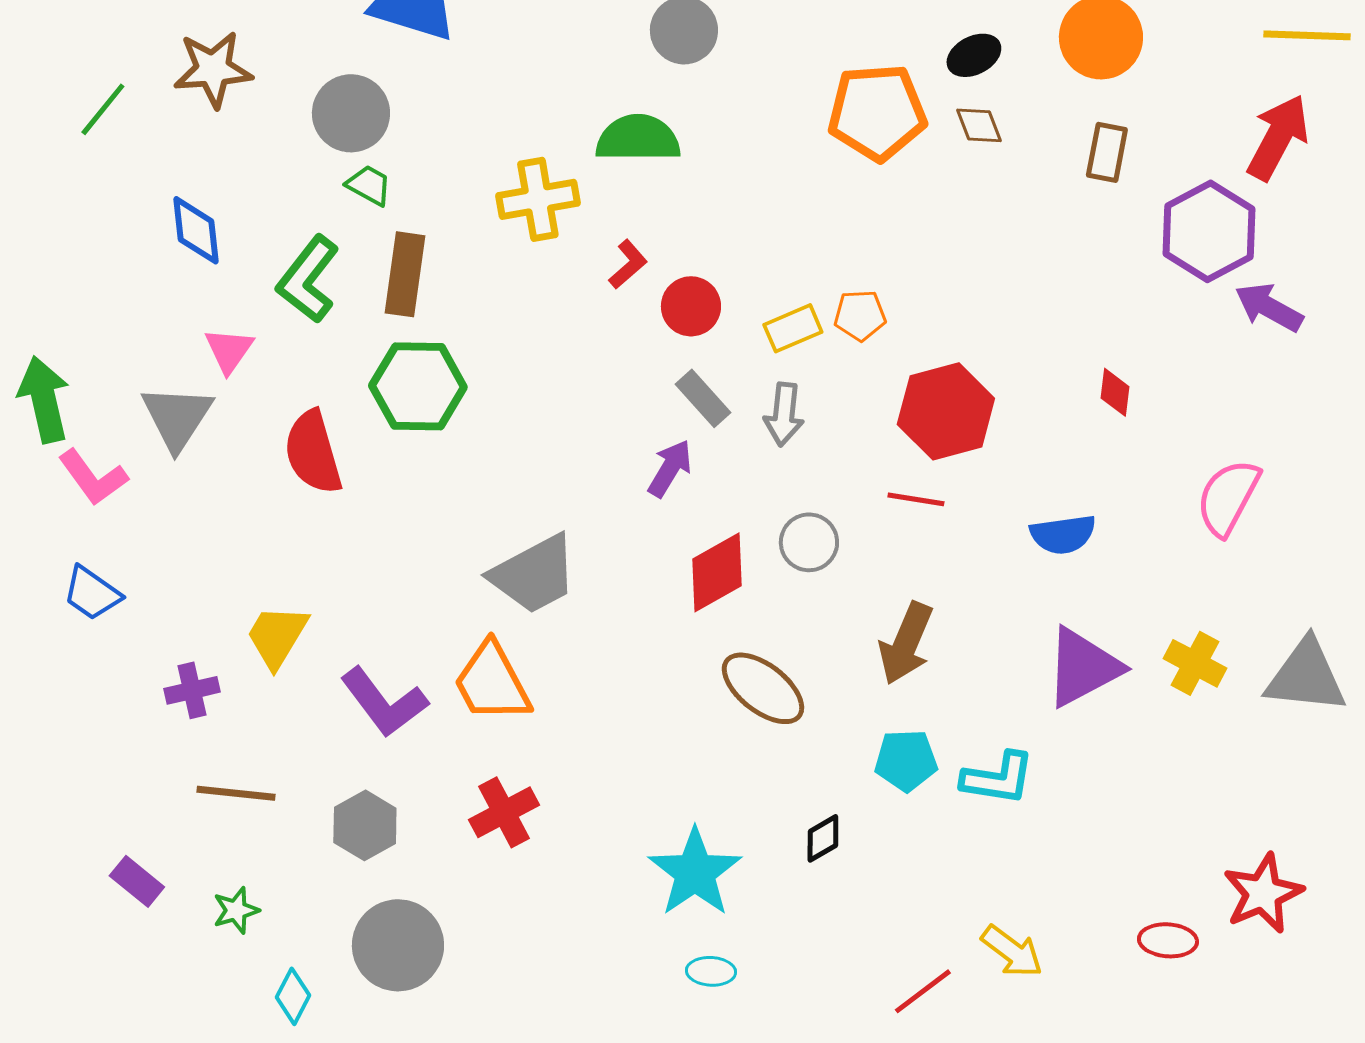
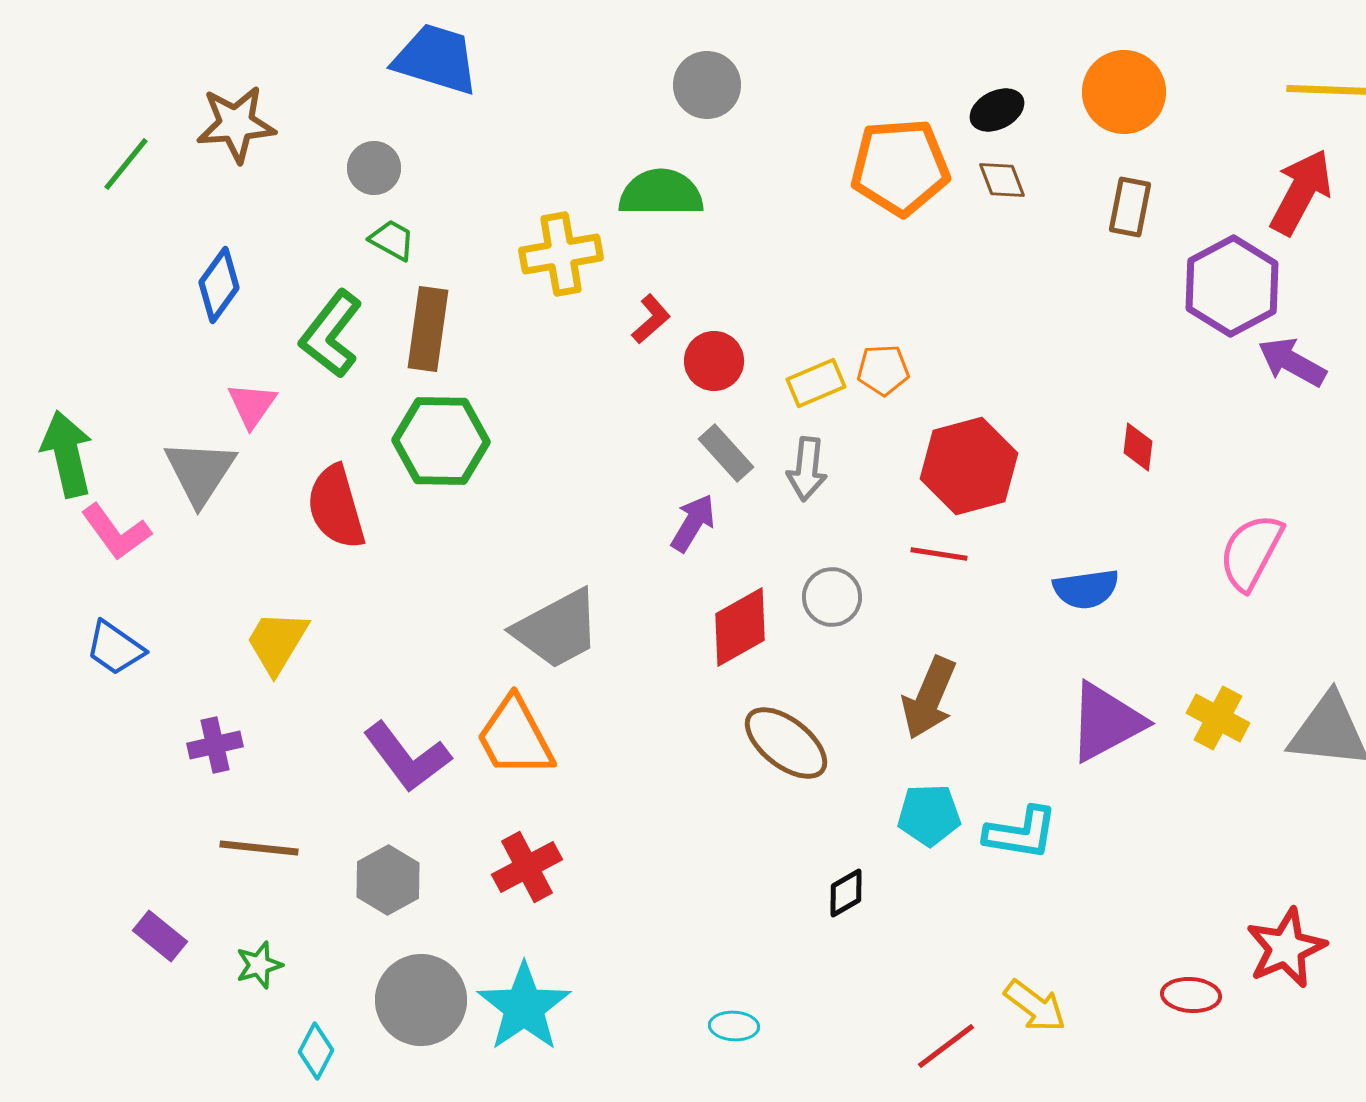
gray circle: (351, 113) -> (374, 168), size x0.7
blue diamond: (196, 230) -> (219, 285), turned 42
yellow trapezoid: (277, 636) -> (277, 642), moved
cyan star: (695, 872) -> (524, 1007), moved

